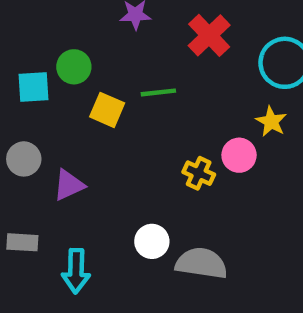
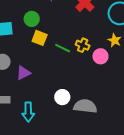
green circle: (74, 67) -> (32, 19), moved
green line: (158, 92) -> (63, 48), moved, turned 35
yellow cross: (199, 173) -> (83, 45), moved

